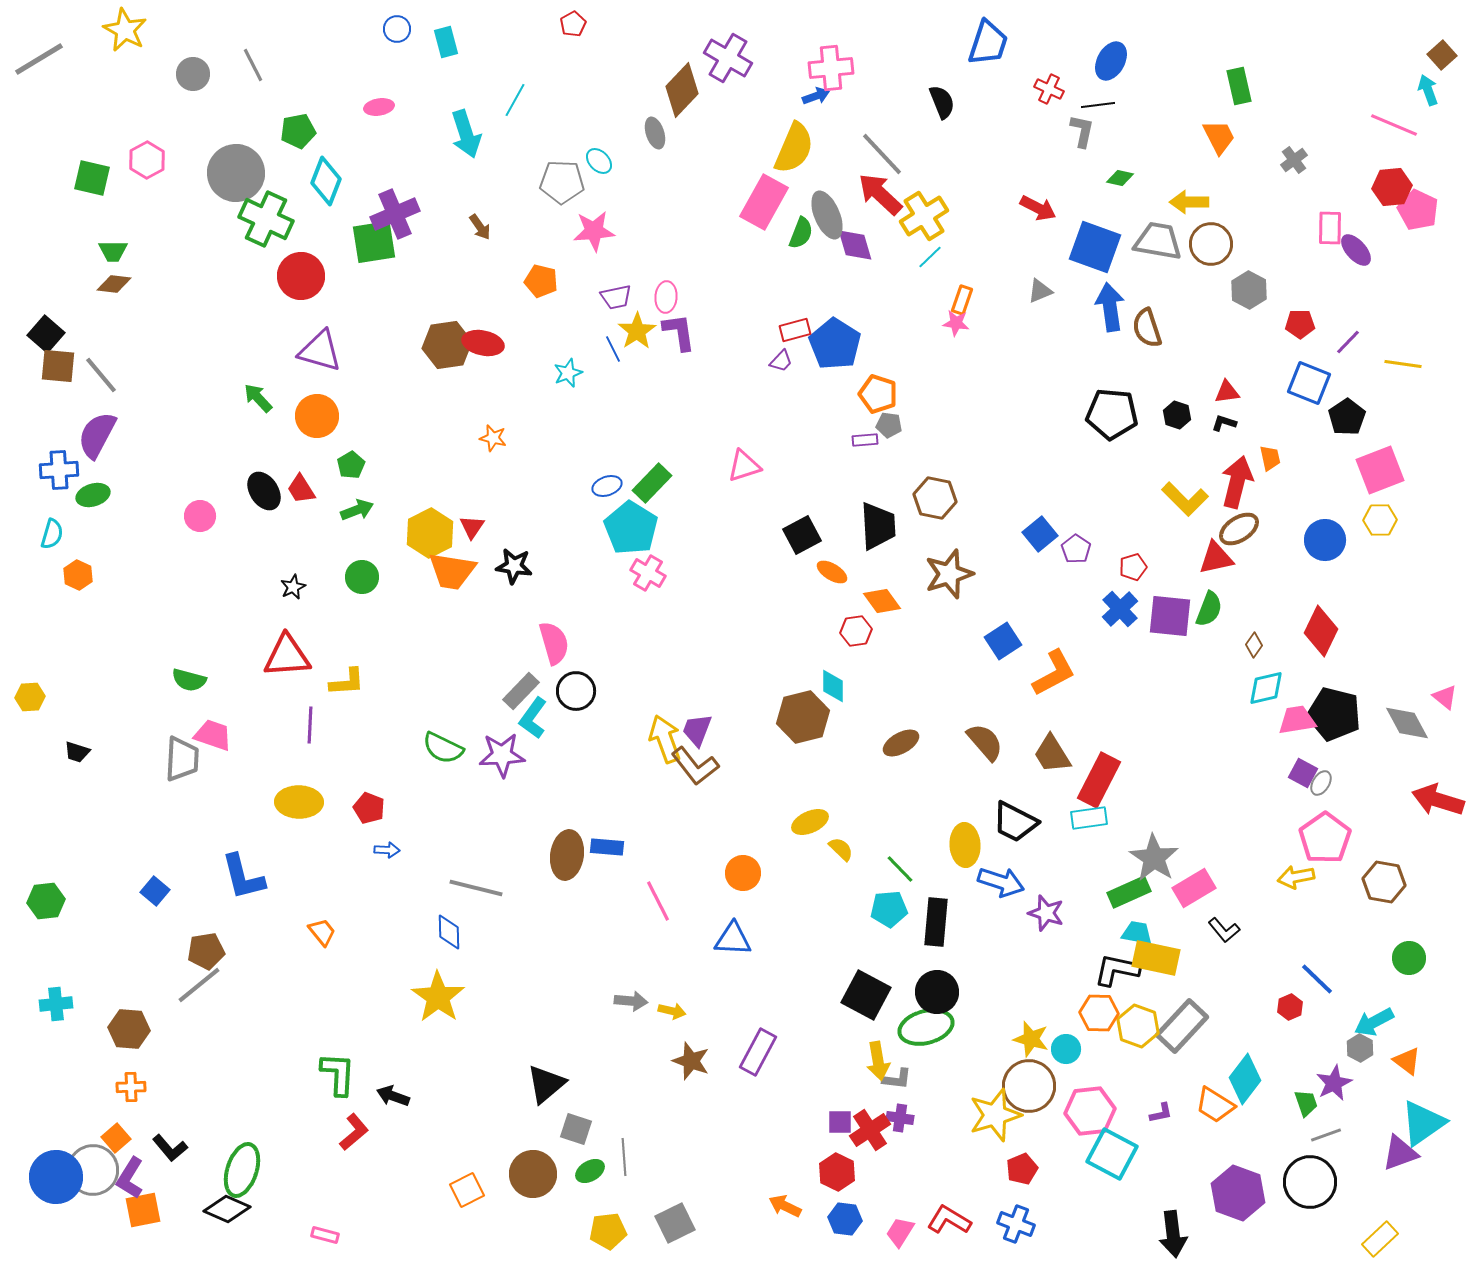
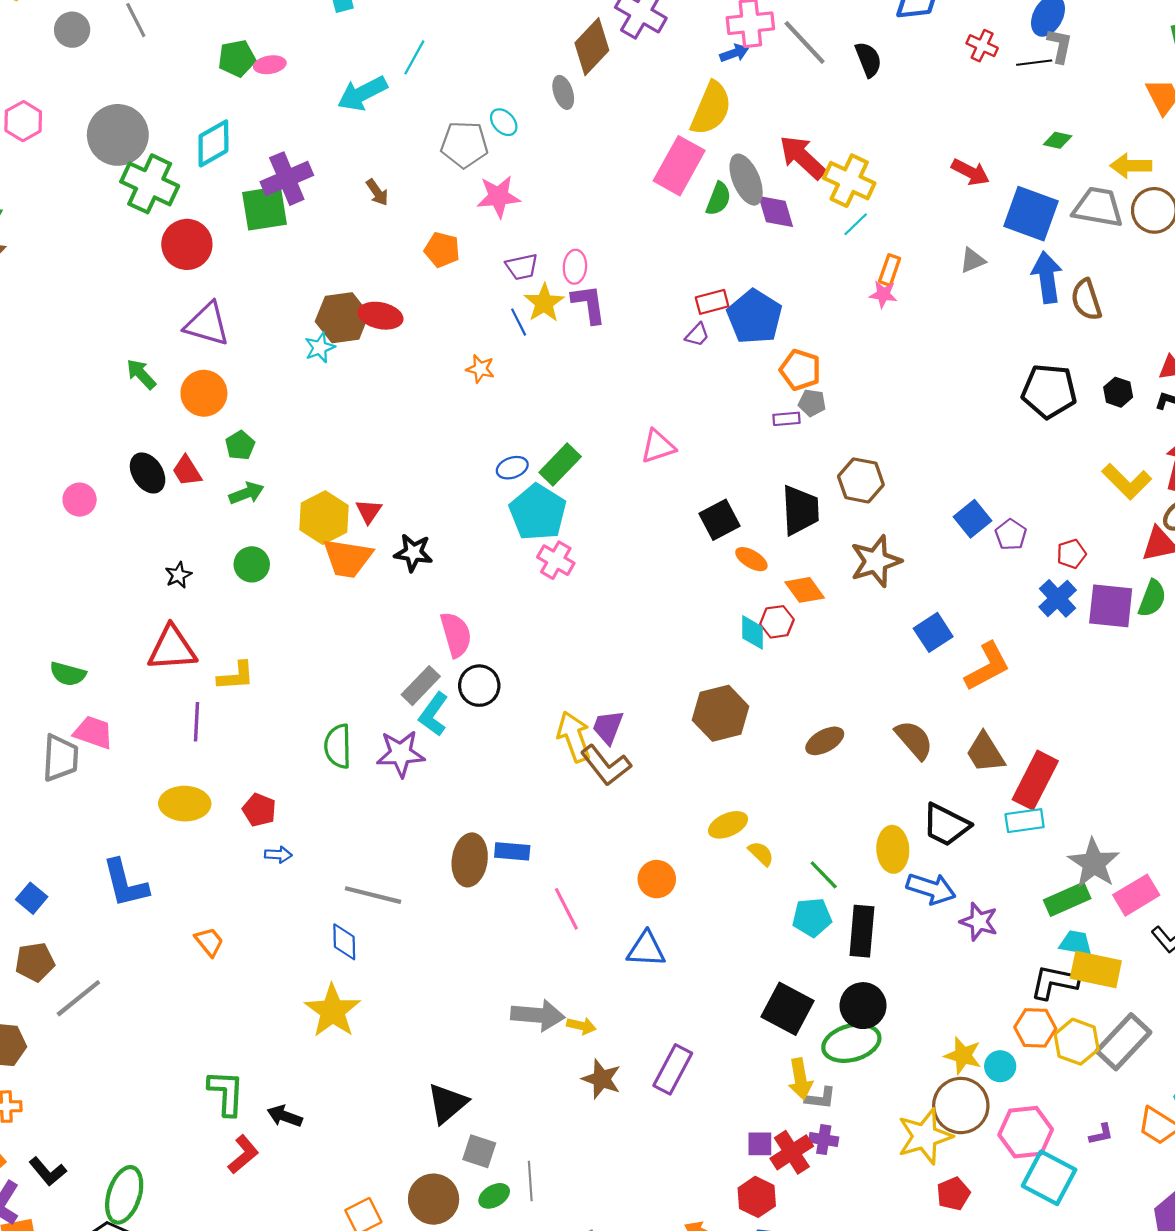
green pentagon: (298, 131) -> (237, 58), moved
gray L-shape: (1082, 131) -> (1060, 46), moved
cyan arrow: (466, 134) -> (362, 93), turned 81
gray line: (882, 154) -> (805, 42), moved
cyan diamond: (326, 181) -> (213, 143), turned 39
yellow cross: (924, 216) -> (849, 181), turned -33
cyan star: (568, 373) -> (320, 348), moved
orange star: (493, 438) -> (480, 369), moved
cyan diamond: (833, 686) -> (752, 632), moved
green semicircle: (443, 748) -> (338, 746), turned 63
brown pentagon: (206, 951) -> (35, 962), moved
gray arrow: (631, 1001) -> (538, 1015), size x1.5

